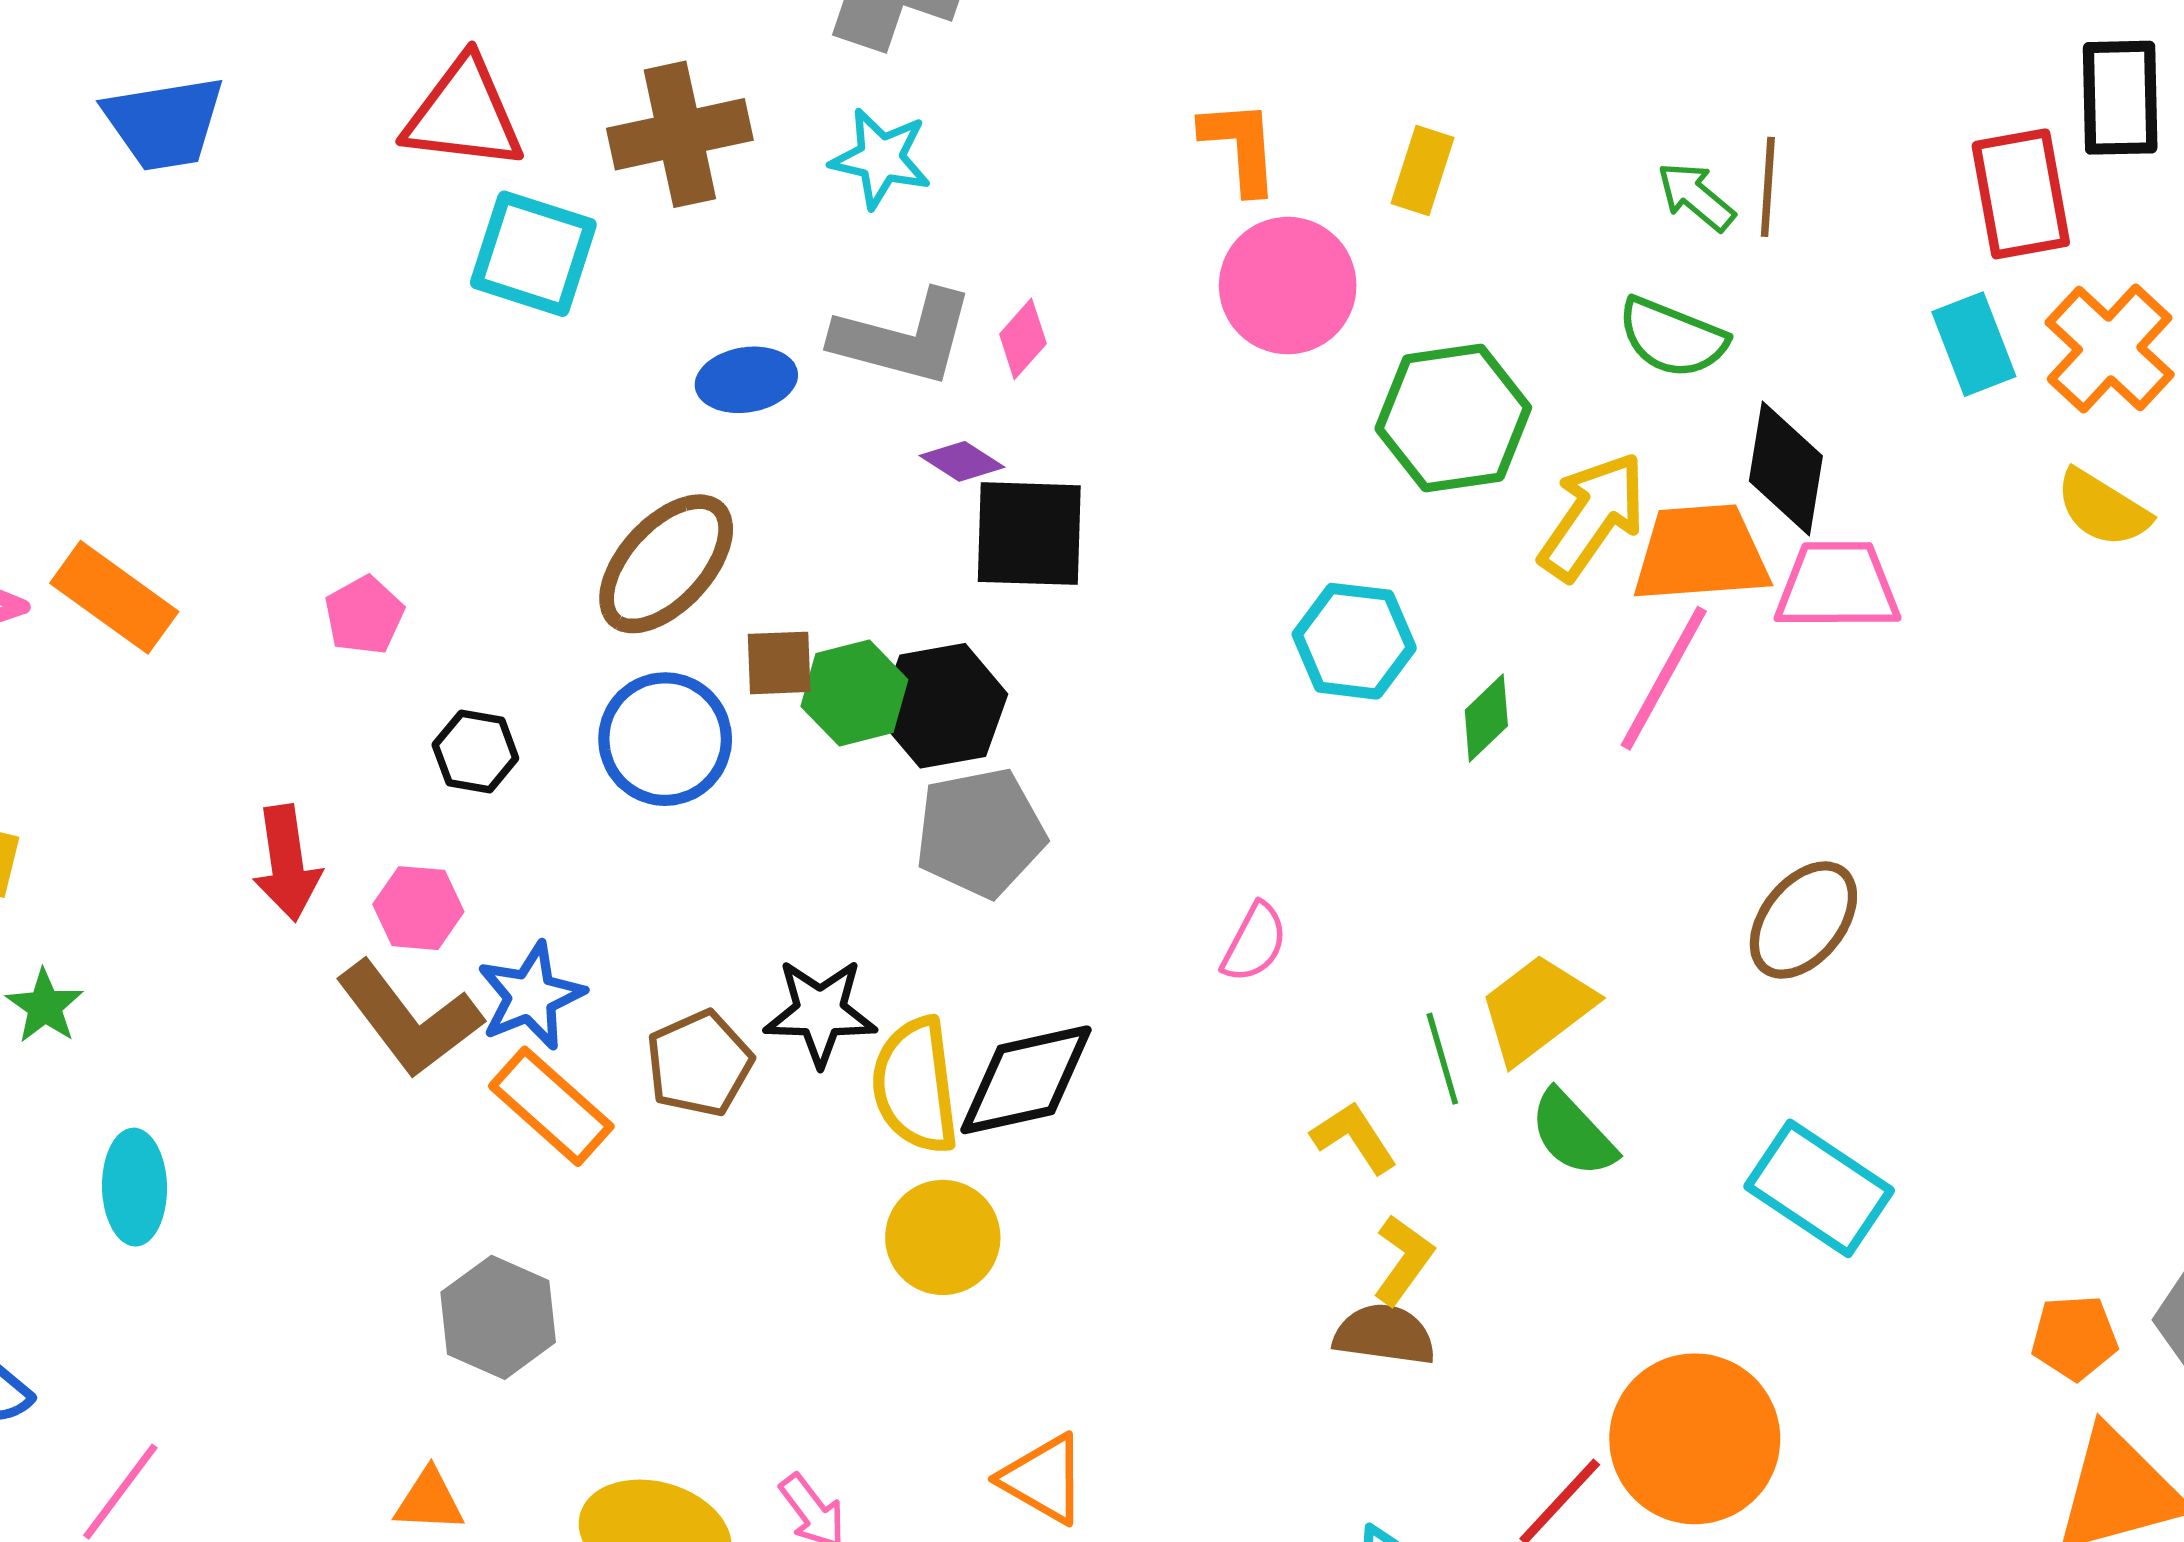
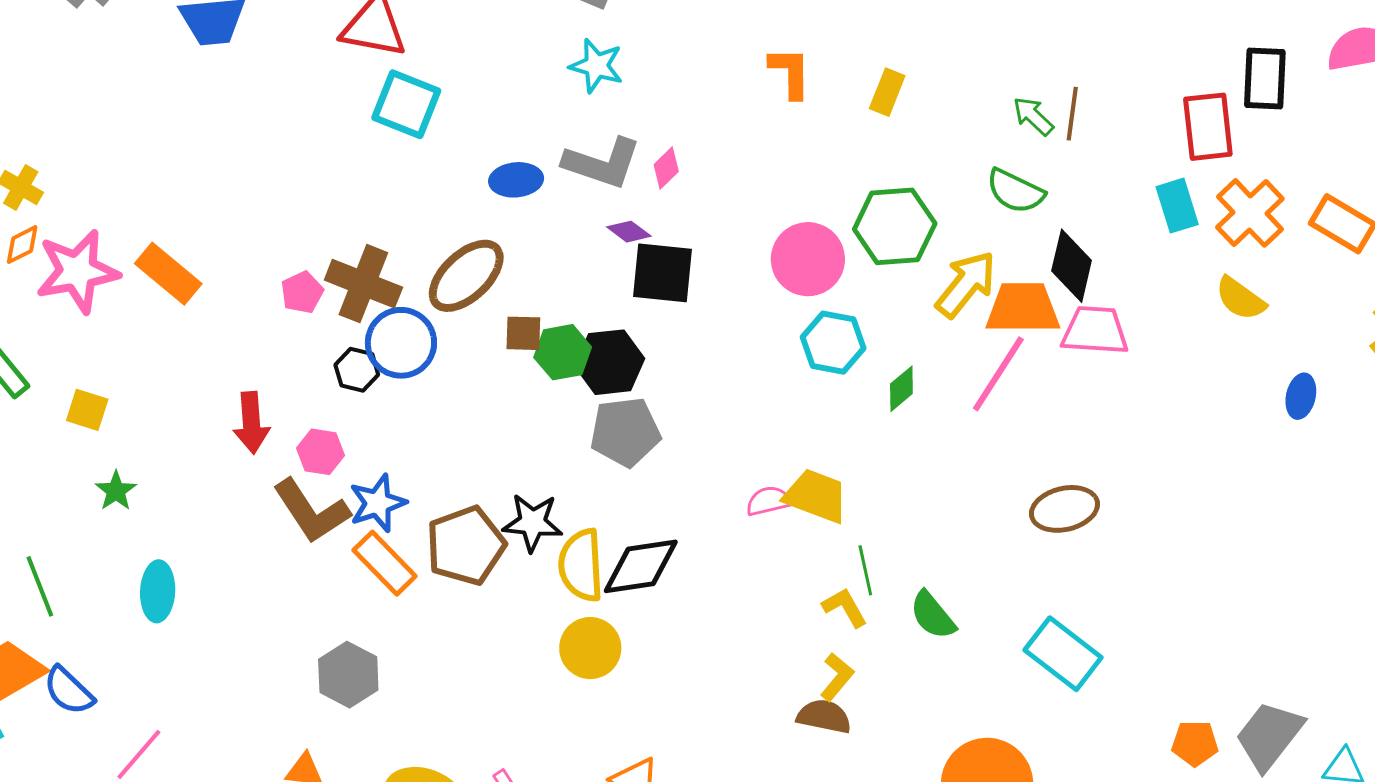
brown cross: (680, 134) -> (363, 284), moved, turned 30
pink circle: (1288, 286) -> (808, 259), moved
blue circle: (665, 739) -> (401, 343), moved
brown ellipse: (1803, 920) -> (1064, 509), turned 34
pink semicircle: (1254, 943) -> (769, 501), turned -135
yellow trapezoid: (1537, 1009) -> (816, 496), moved, turned 54
brown pentagon: (699, 1063) -> (466, 546), size x1.4
yellow L-shape: (1354, 1137) -> (845, 607), moved

